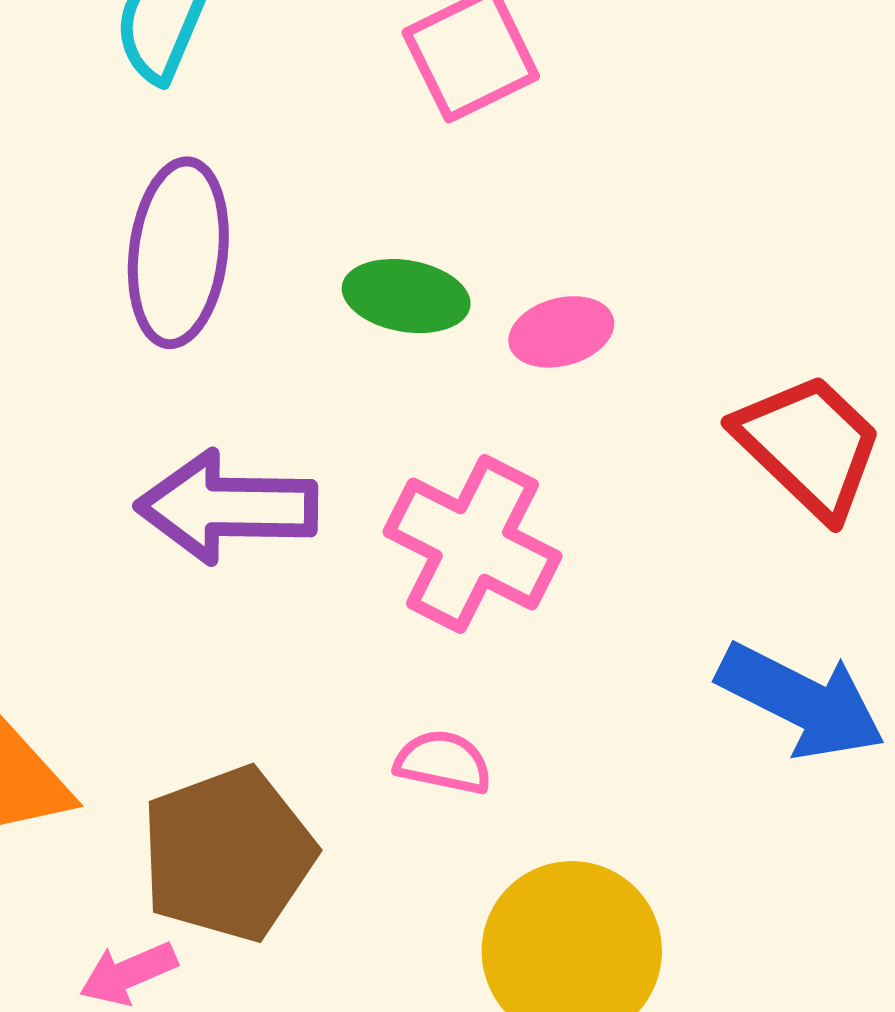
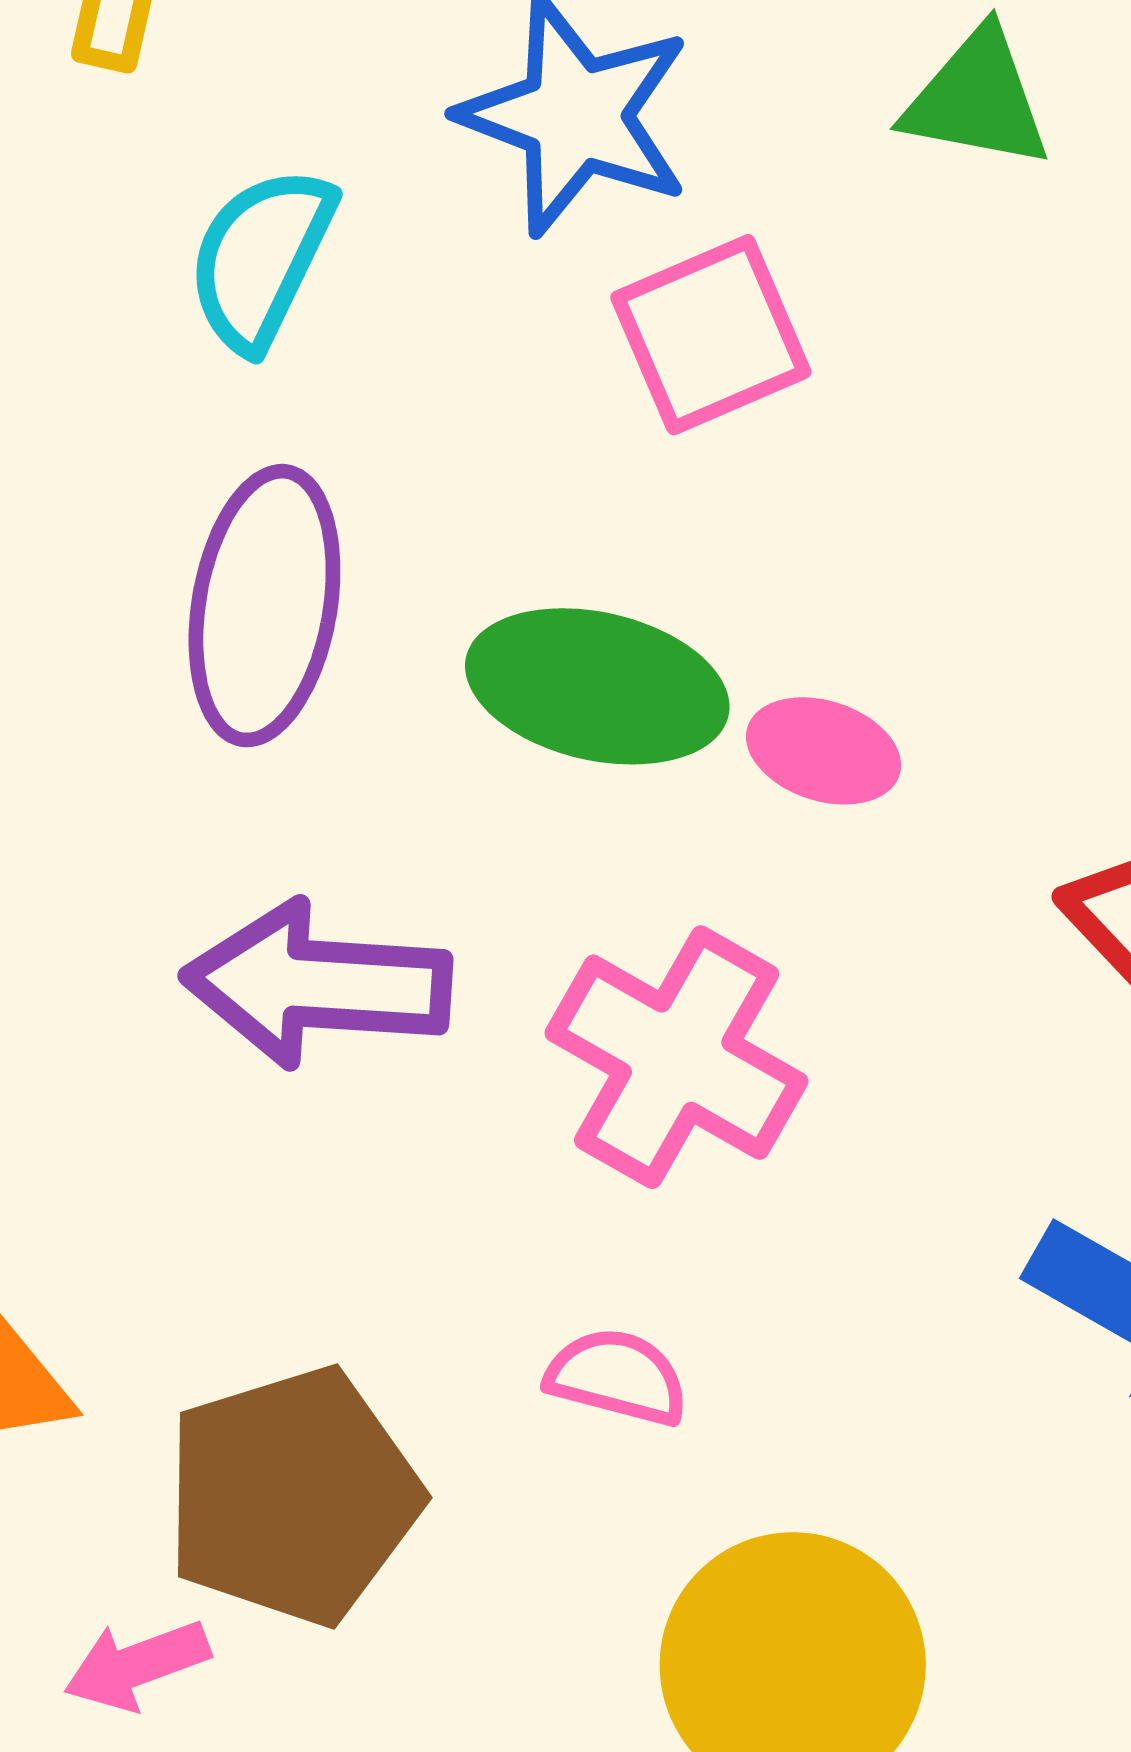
green ellipse: (406, 296) -> (597, 686), size x1.4
pink ellipse: (561, 332) -> (824, 751), turned 30

